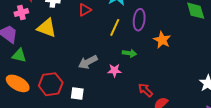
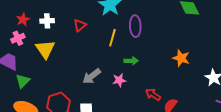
yellow triangle: (47, 28) -> (45, 49), turned 45
orange star: (162, 40) -> (181, 58), moved
green triangle: (19, 55) -> (23, 81), turned -49

